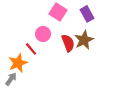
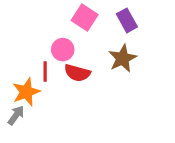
red semicircle: (68, 43) -> (77, 73), moved, turned 126
red line: (31, 49) -> (45, 71), turned 40

